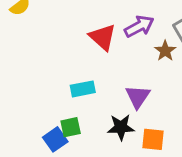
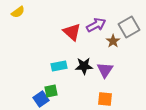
purple triangle: (138, 97) -> (105, 70), moved
black star: (121, 127) -> (84, 66), moved

